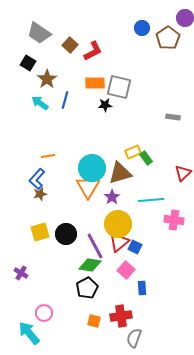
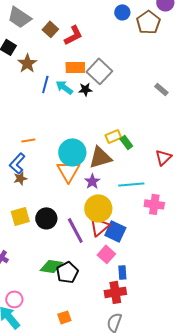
gray square: (119, 87) -> (99, 71), turned 30
cyan arrow: (40, 103) -> (64, 87), moved
gray rectangle: (173, 117) -> (161, 89), moved, turned 32
blue square: (135, 247) -> (115, 231), size x1.5
green diamond: (90, 265) -> (51, 266), moved
pink circle: (44, 313) -> (14, 299), moved
red cross: (121, 316) -> (115, 292), moved
orange square: (94, 321) -> (64, 317), moved, turned -32

